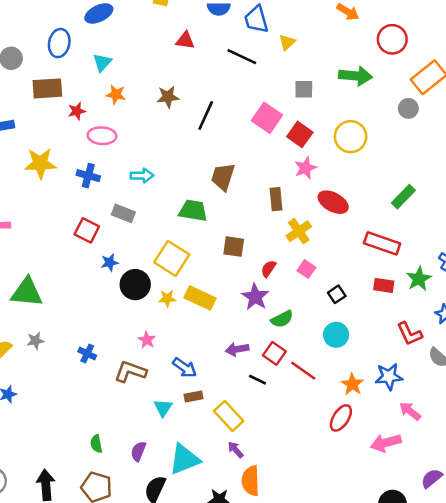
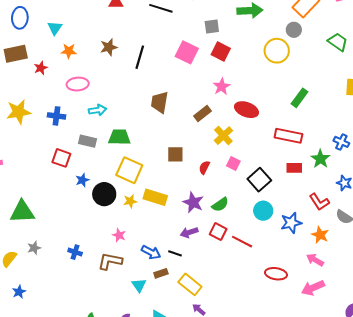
red square: (300, 134) -> (221, 52), moved
pink ellipse: (102, 136) -> (78, 84), moved
yellow circle: (351, 137) -> (277, 51), moved
brown rectangle: (276, 199) -> (203, 113), turned 66
green trapezoid: (193, 211) -> (119, 137), moved
black square: (337, 294) -> (259, 180), size x1.6
purple star: (255, 297) -> (193, 202), moved
blue star: (389, 377) -> (291, 223), moved
black line: (257, 380) -> (175, 253), moved
orange star: (352, 384) -> (320, 235), moved
pink arrow: (410, 411) -> (315, 260), moved
red ellipse: (341, 418) -> (276, 274), turned 75

